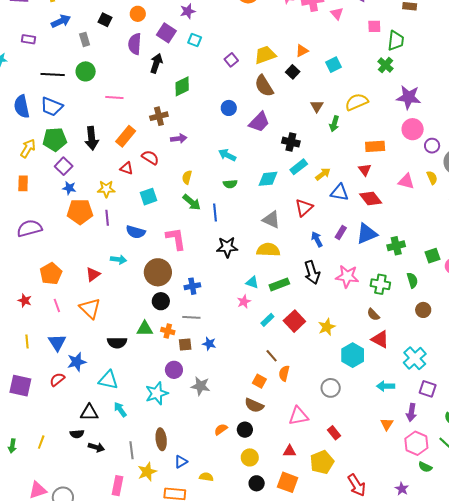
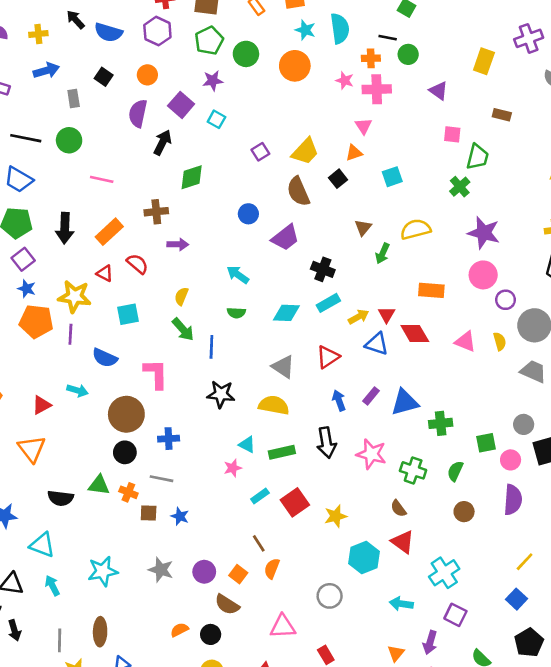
pink triangle: (337, 14) -> (363, 126), moved
yellow trapezoid: (265, 55) -> (305, 151), turned 145
red triangle: (365, 170) -> (386, 315), moved
yellow star: (106, 189) -> (75, 296), size x1.4
red diamond: (371, 199) -> (415, 333), moved
green semicircle: (412, 280) -> (455, 471), turned -147
purple circle: (174, 370) -> (204, 572), moved
black arrow: (96, 447) -> (14, 630), turned 49

